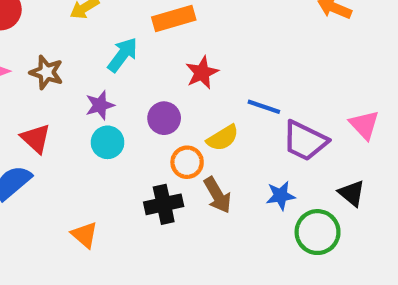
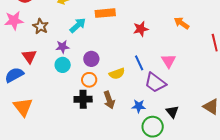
red star: (202, 73) -> (141, 29), moved
blue line: (264, 107) -> (139, 63), turned 35
pink triangle: (364, 125) -> (169, 61), moved
orange circle: (187, 162) -> (89, 80), moved
orange triangle: (85, 235) -> (23, 107), moved, size x1.5

